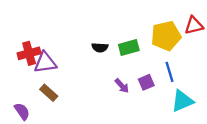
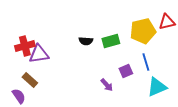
purple arrow: (122, 86) -> (107, 85), moved
brown rectangle: (49, 93) -> (30, 80), moved

